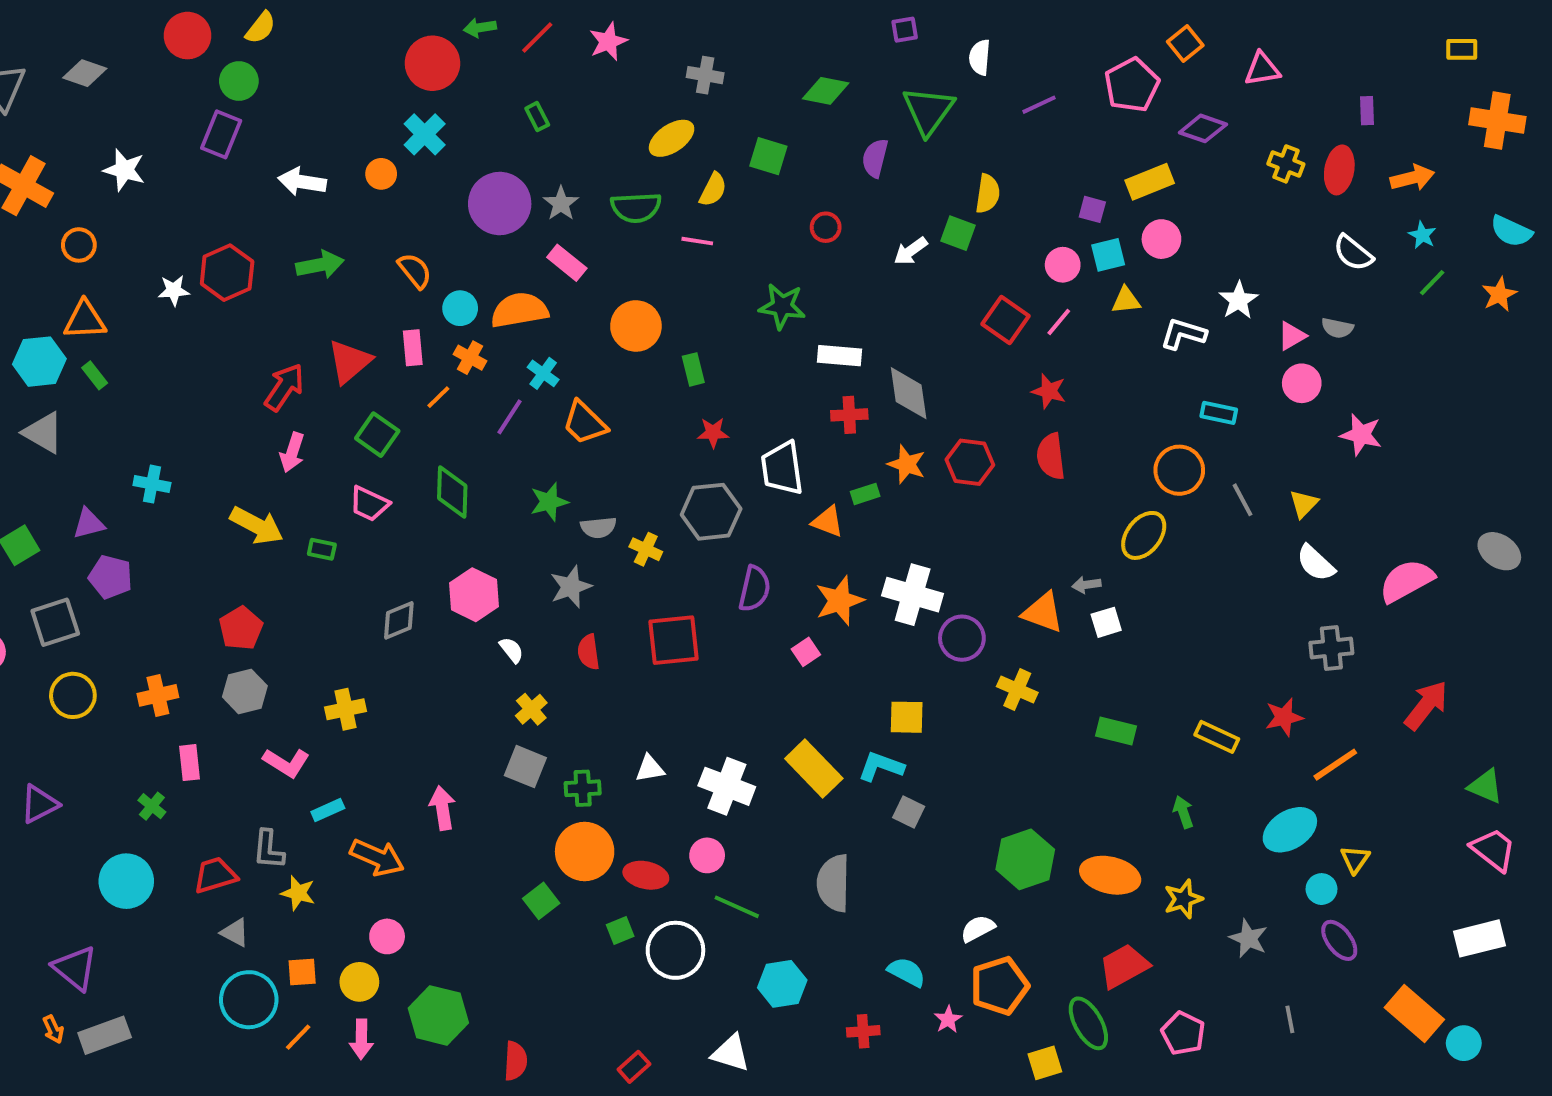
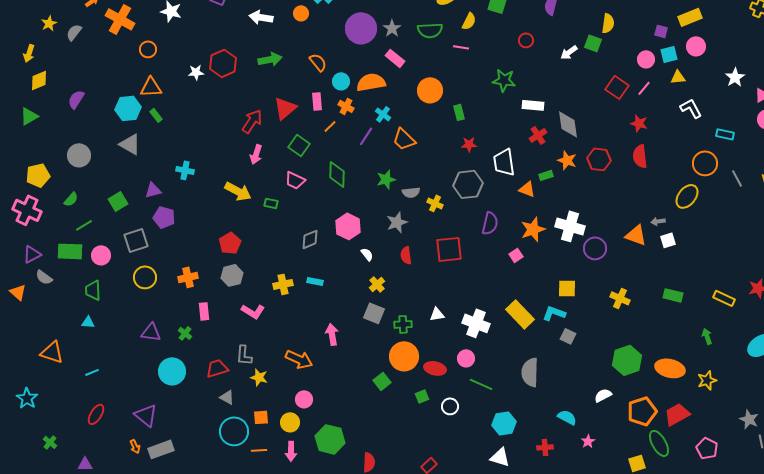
white L-shape: (1183, 334) -> (691, 108), moved, turned 45
red cross: (849, 415) -> (538, 135), turned -30
yellow cross: (1017, 689) -> (620, 298), moved
purple triangle: (39, 804) -> (151, 332), moved, turned 35
cyan rectangle: (328, 810) -> (315, 281), moved, turned 35
gray star: (1248, 938) -> (749, 419), moved
white circle: (675, 950) -> (450, 406), size x0.6
orange pentagon: (999, 986) -> (642, 411), moved
orange line: (298, 1037) -> (259, 450), turned 42
white triangle: (731, 1053) -> (500, 457), moved

